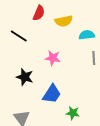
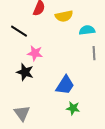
pink star: (53, 58) -> (35, 53), moved
blue trapezoid: (52, 94) -> (65, 85), moved

